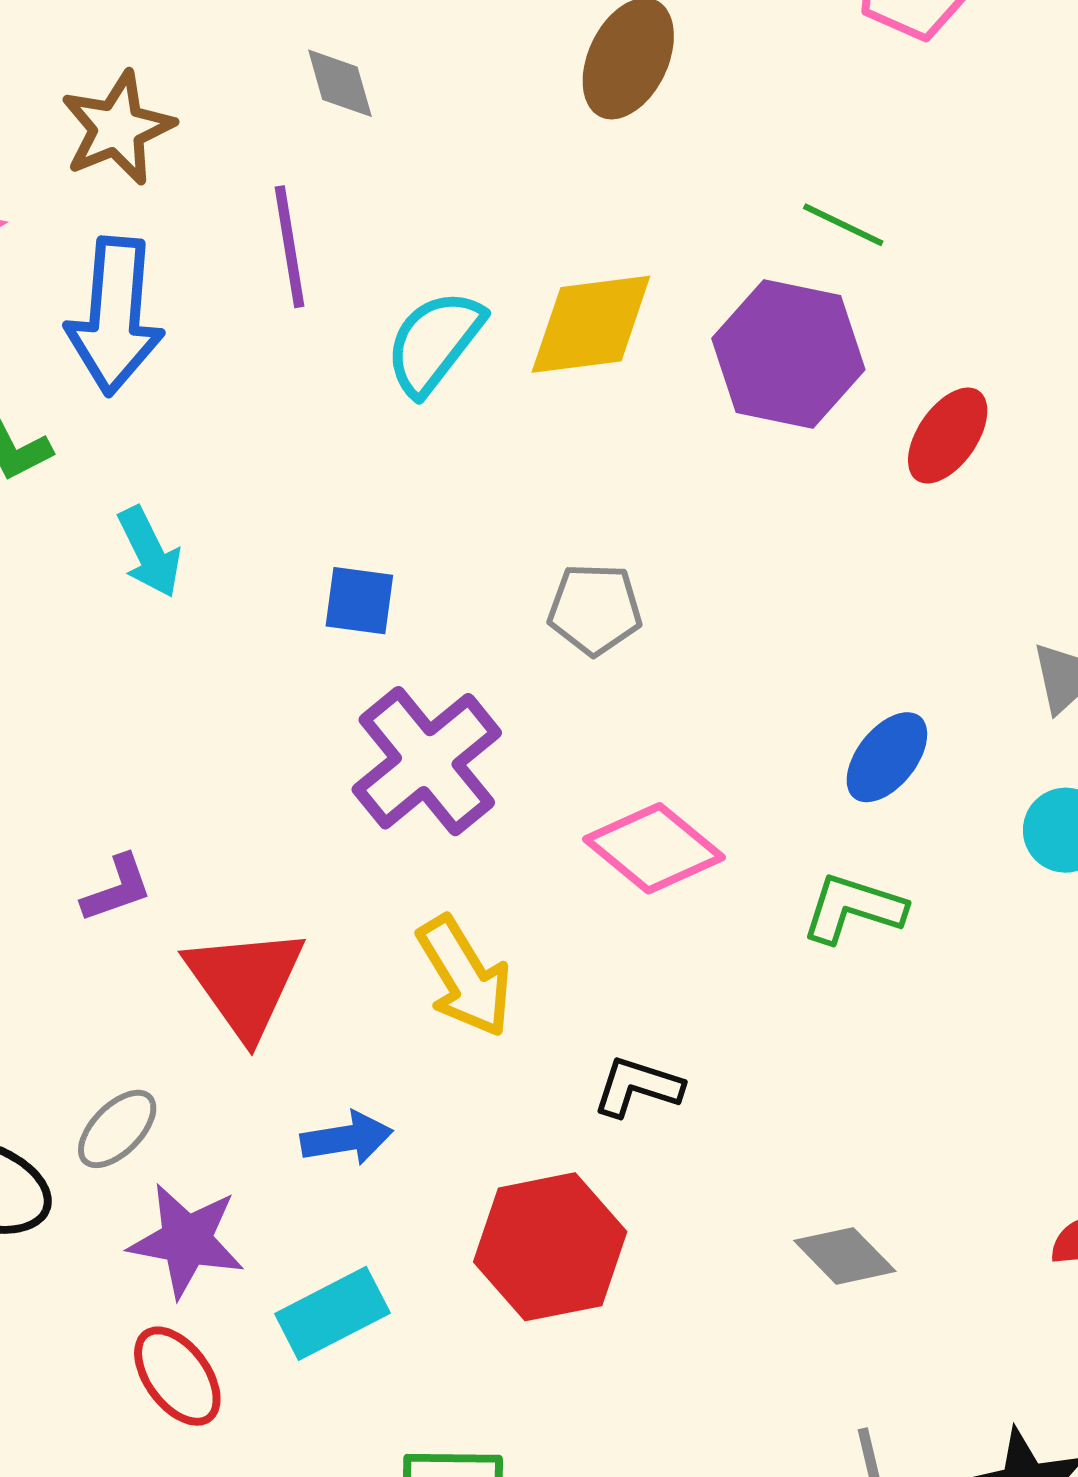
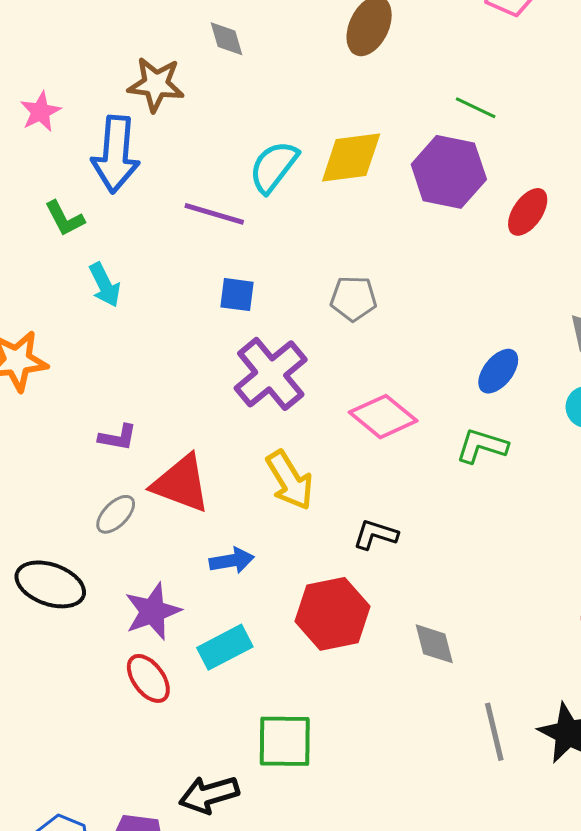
brown star: (117, 128) -> (156, 84), moved, turned 30
purple line: (290, 247) -> (214, 214), moved, turned -64
cyan arrow: (149, 552) -> (105, 285), moved
purple L-shape: (117, 888) -> (118, 437), turned 30
red triangle: (245, 982) -> (181, 483), turned -34
gray ellipse: (117, 1129) -> (116, 514), moved
purple star: (186, 1240) -> (153, 611), turned -30
gray diamond: (845, 1256) -> (434, 644), moved, turned 30

